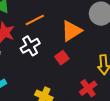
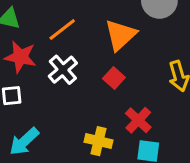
red cross: (88, 88) -> (138, 120), moved

